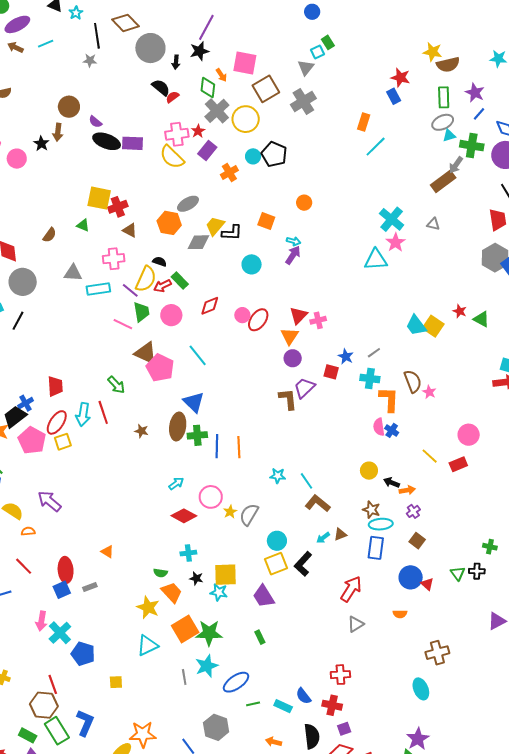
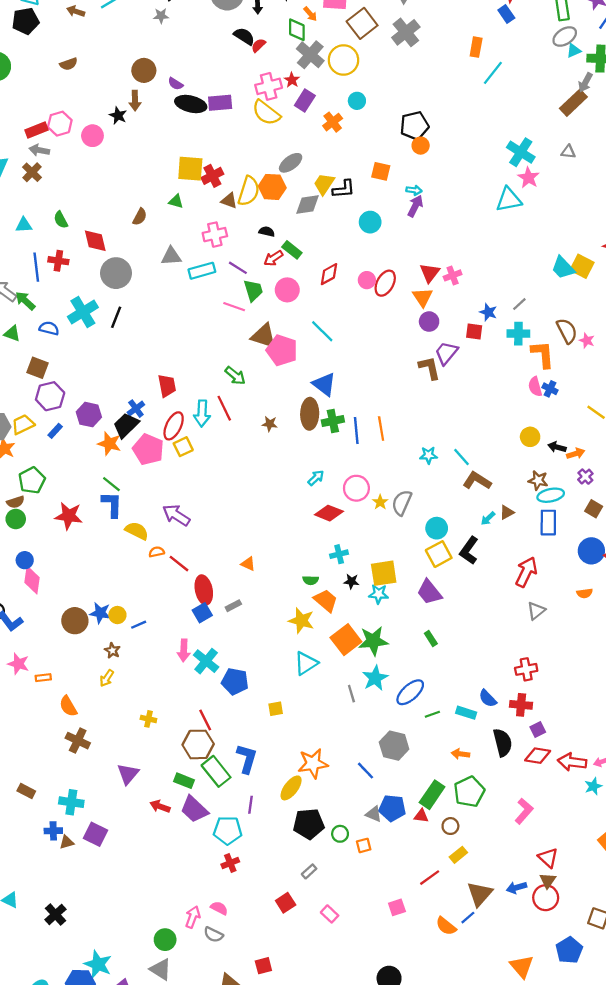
black pentagon: (274, 154) -> (414, 126), moved, turned -30
yellow semicircle: (146, 279) -> (249, 191), moved
red line: (24, 566) -> (179, 564), moved

